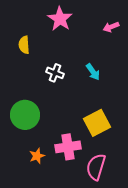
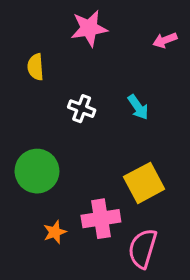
pink star: (60, 19) -> (89, 28), turned 30

